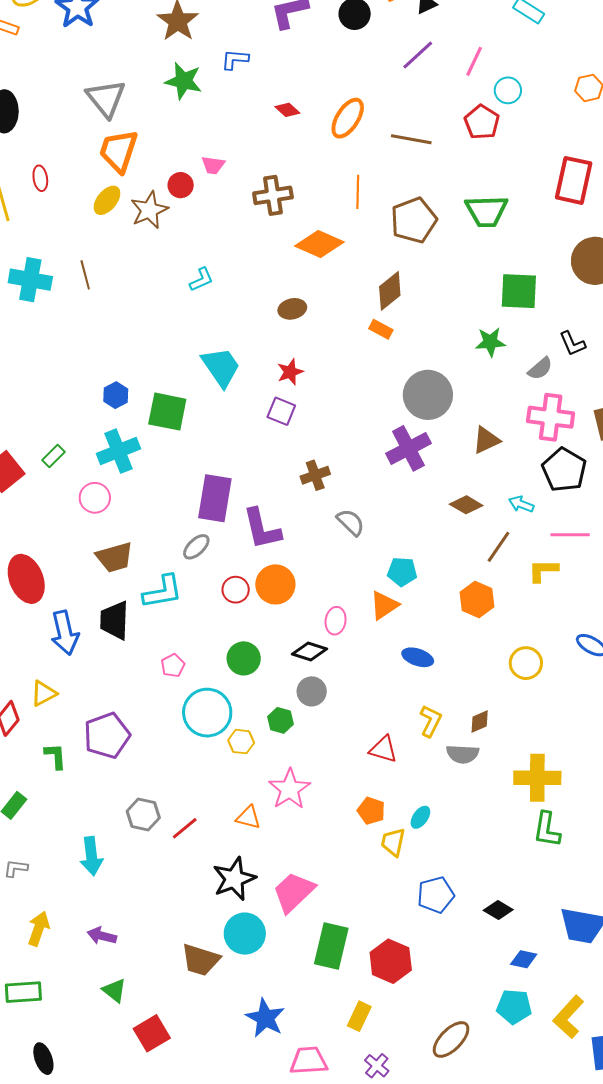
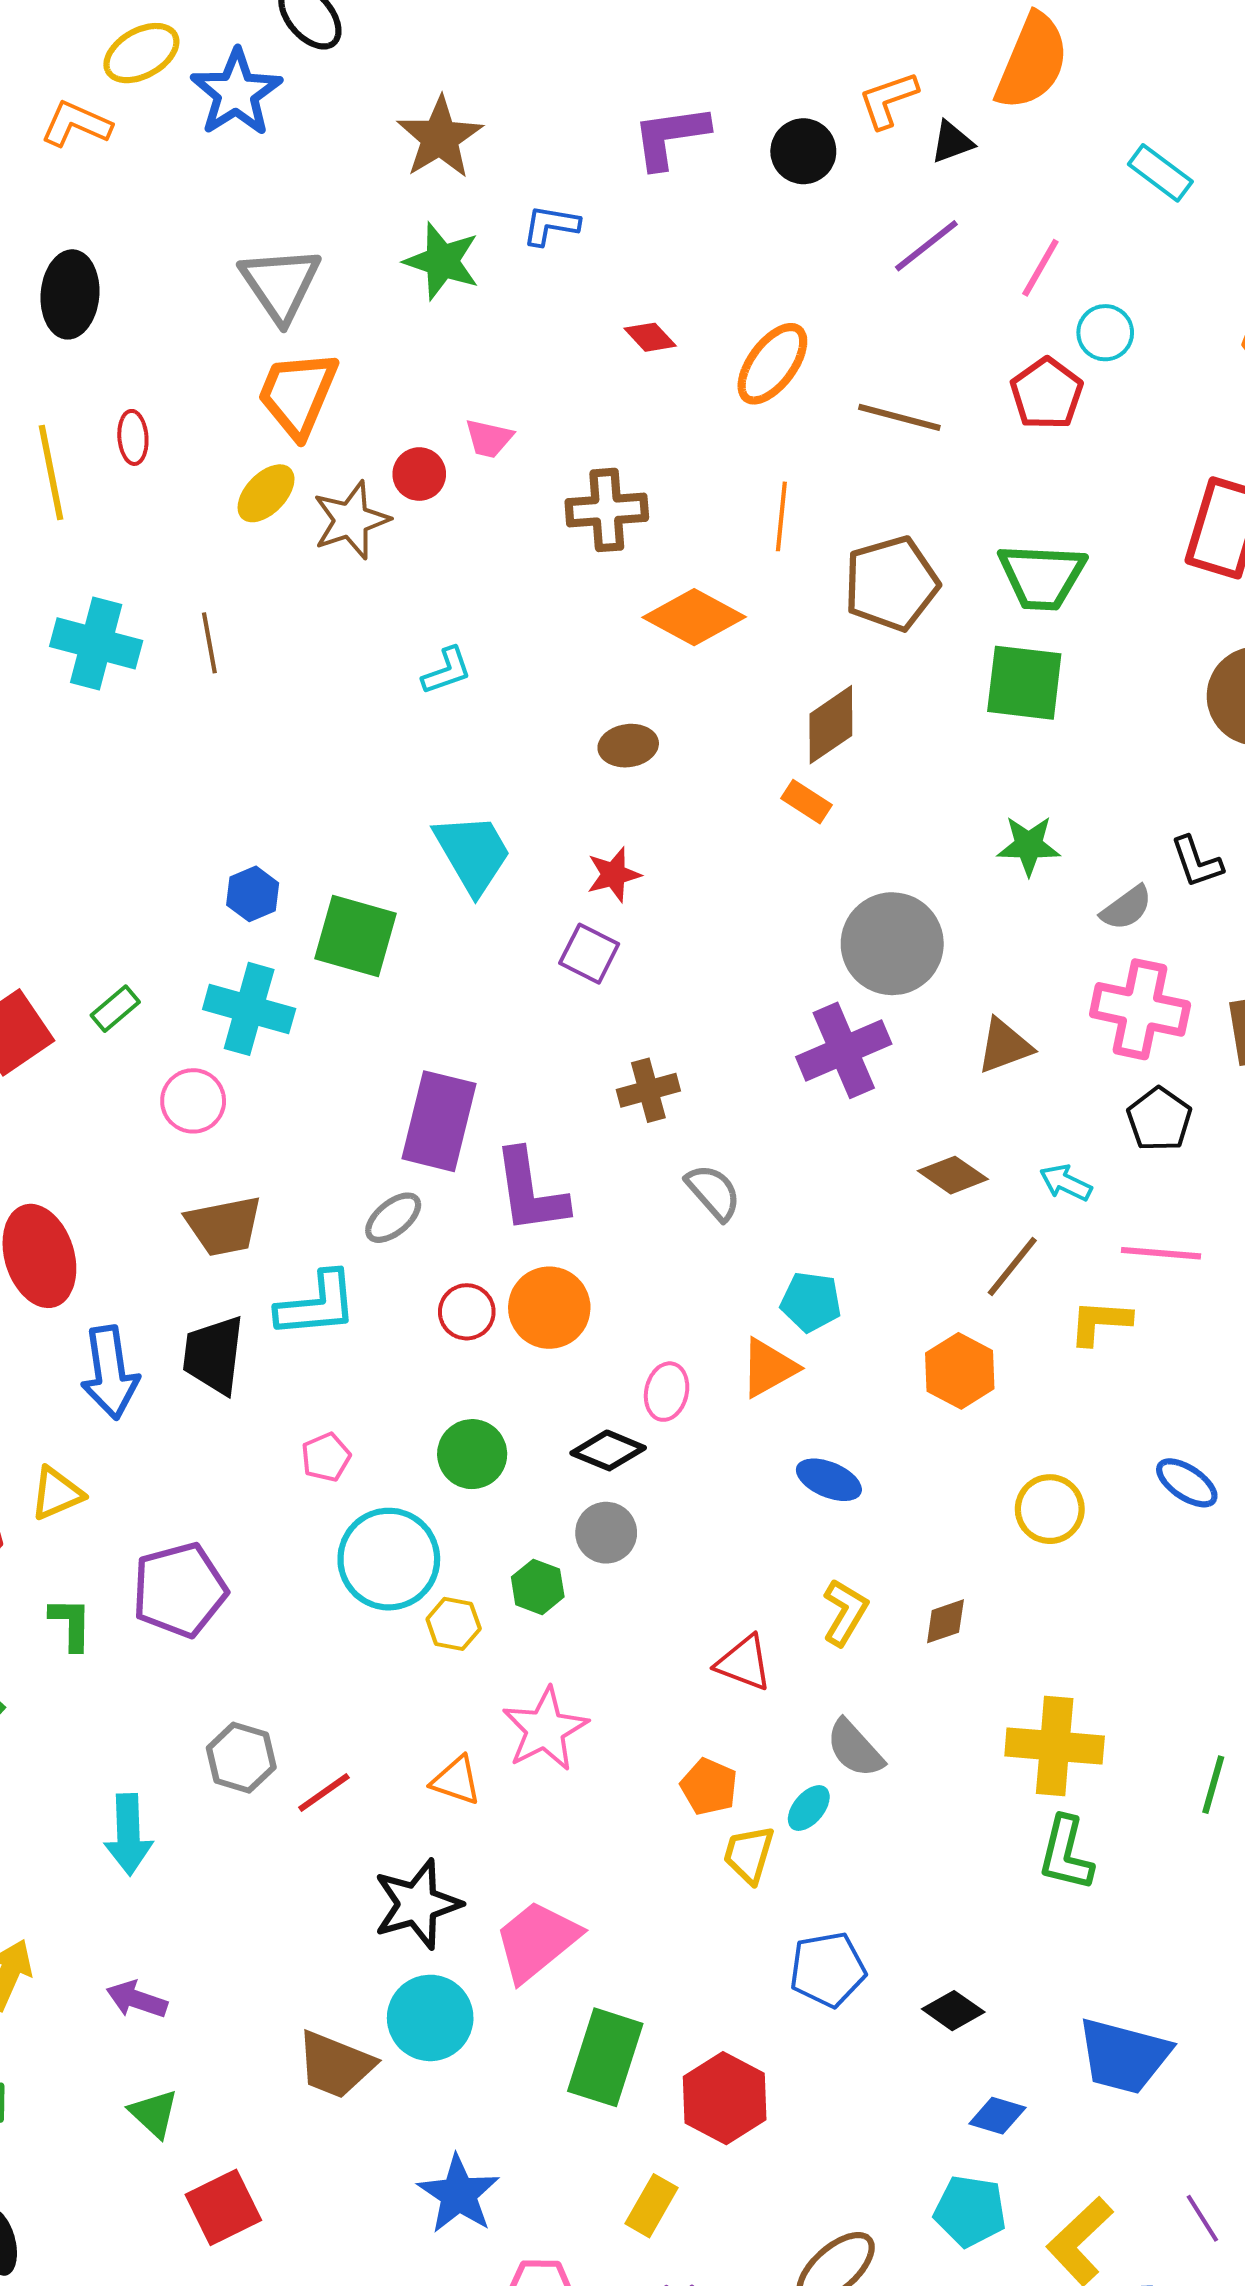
green square: (519, 291) -> (1024, 683), moved
cyan cross: (118, 451) -> (249, 1009), turned 33
black pentagon: (564, 470) -> (1159, 1119), size x0.7
gray semicircle: (463, 754) -> (855, 1749), moved, turned 40

